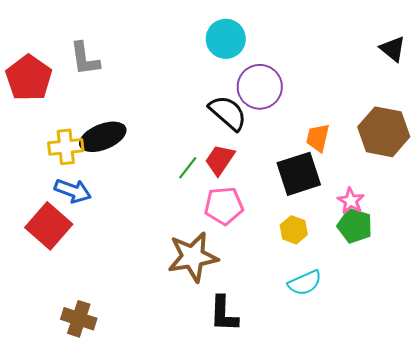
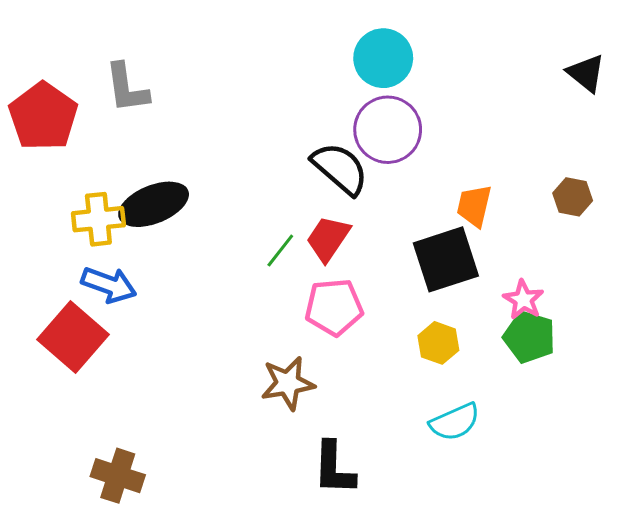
cyan circle: (226, 39) -> (383, 58), moved
brown hexagon: (384, 132) -> (573, 197), size x0.5
brown star: (193, 257) -> (288, 383), size x0.7

